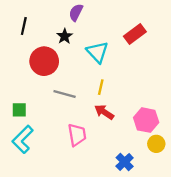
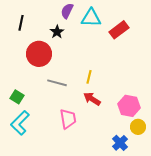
cyan triangle: (97, 52) -> (91, 18), moved, turned -45
green square: (19, 110) -> (17, 97), turned 32
blue cross: (125, 162) -> (120, 143), moved

